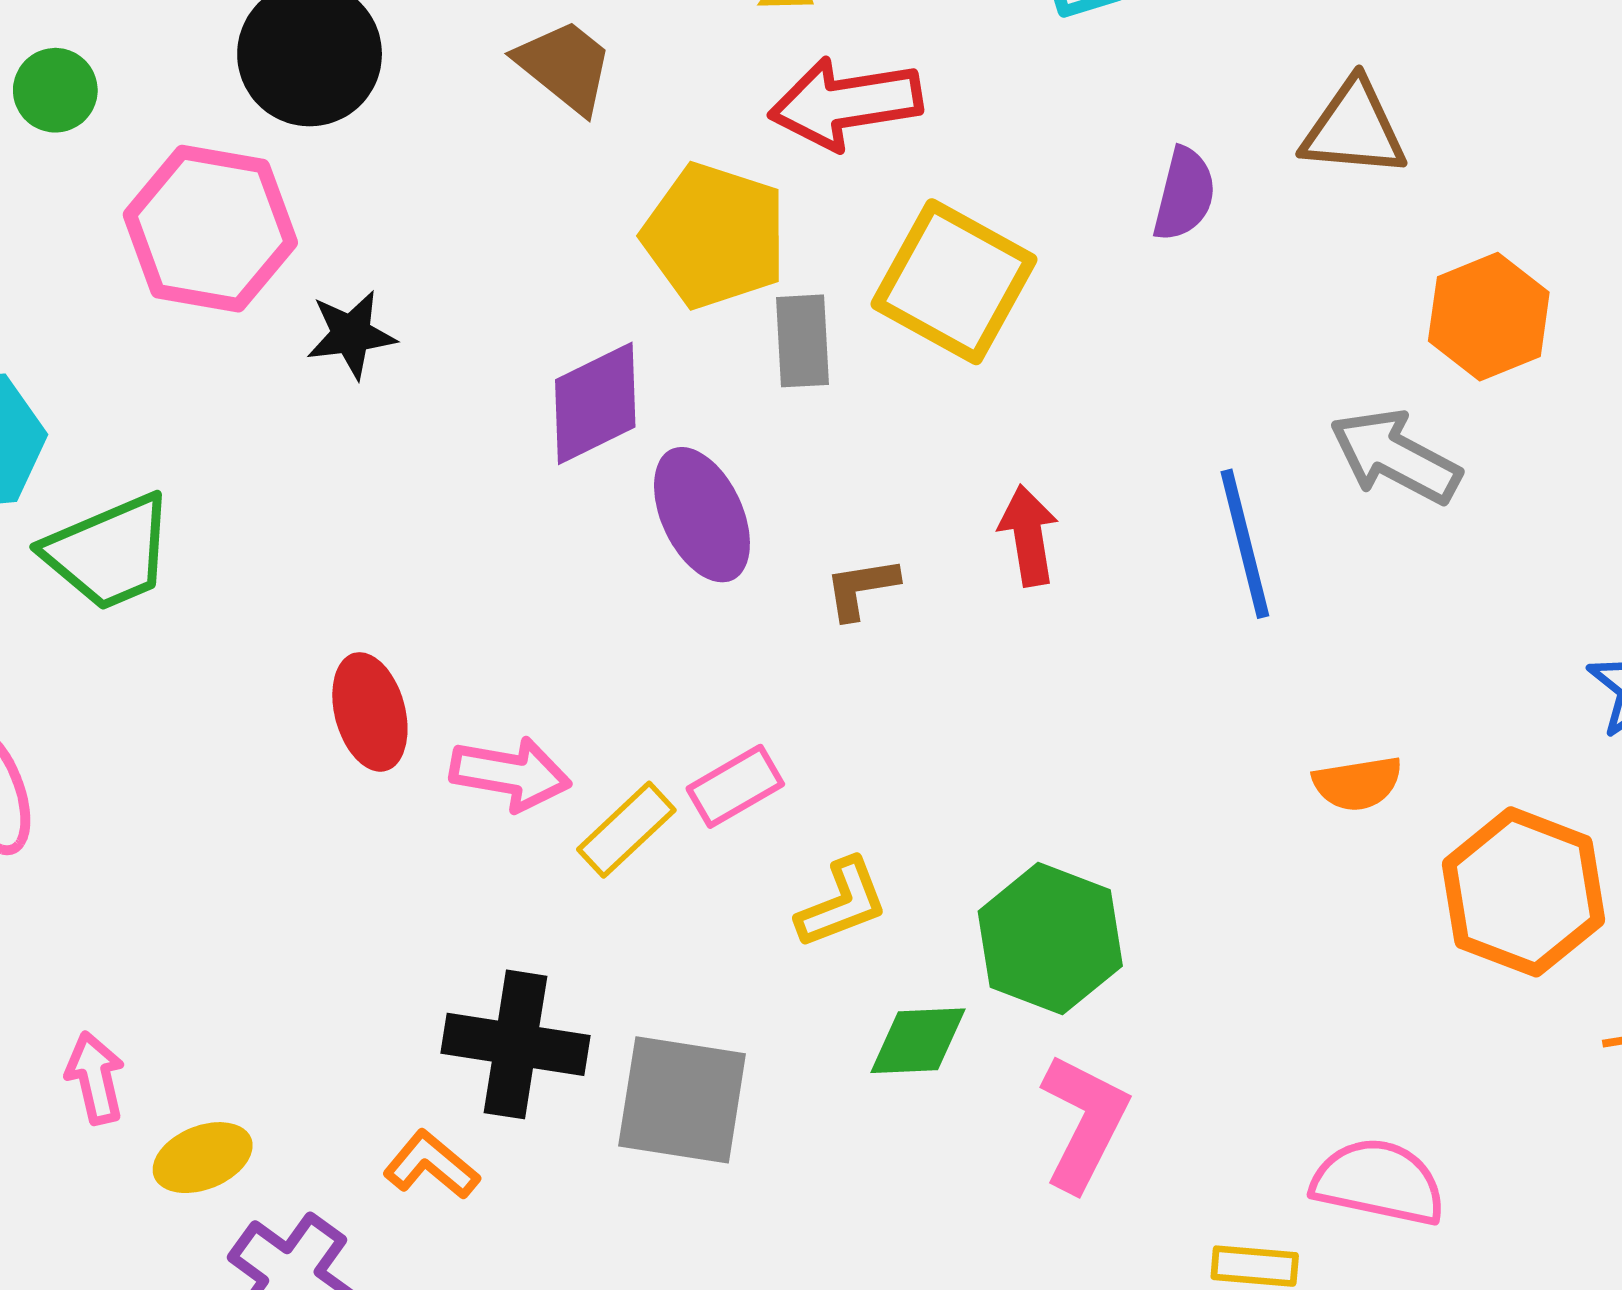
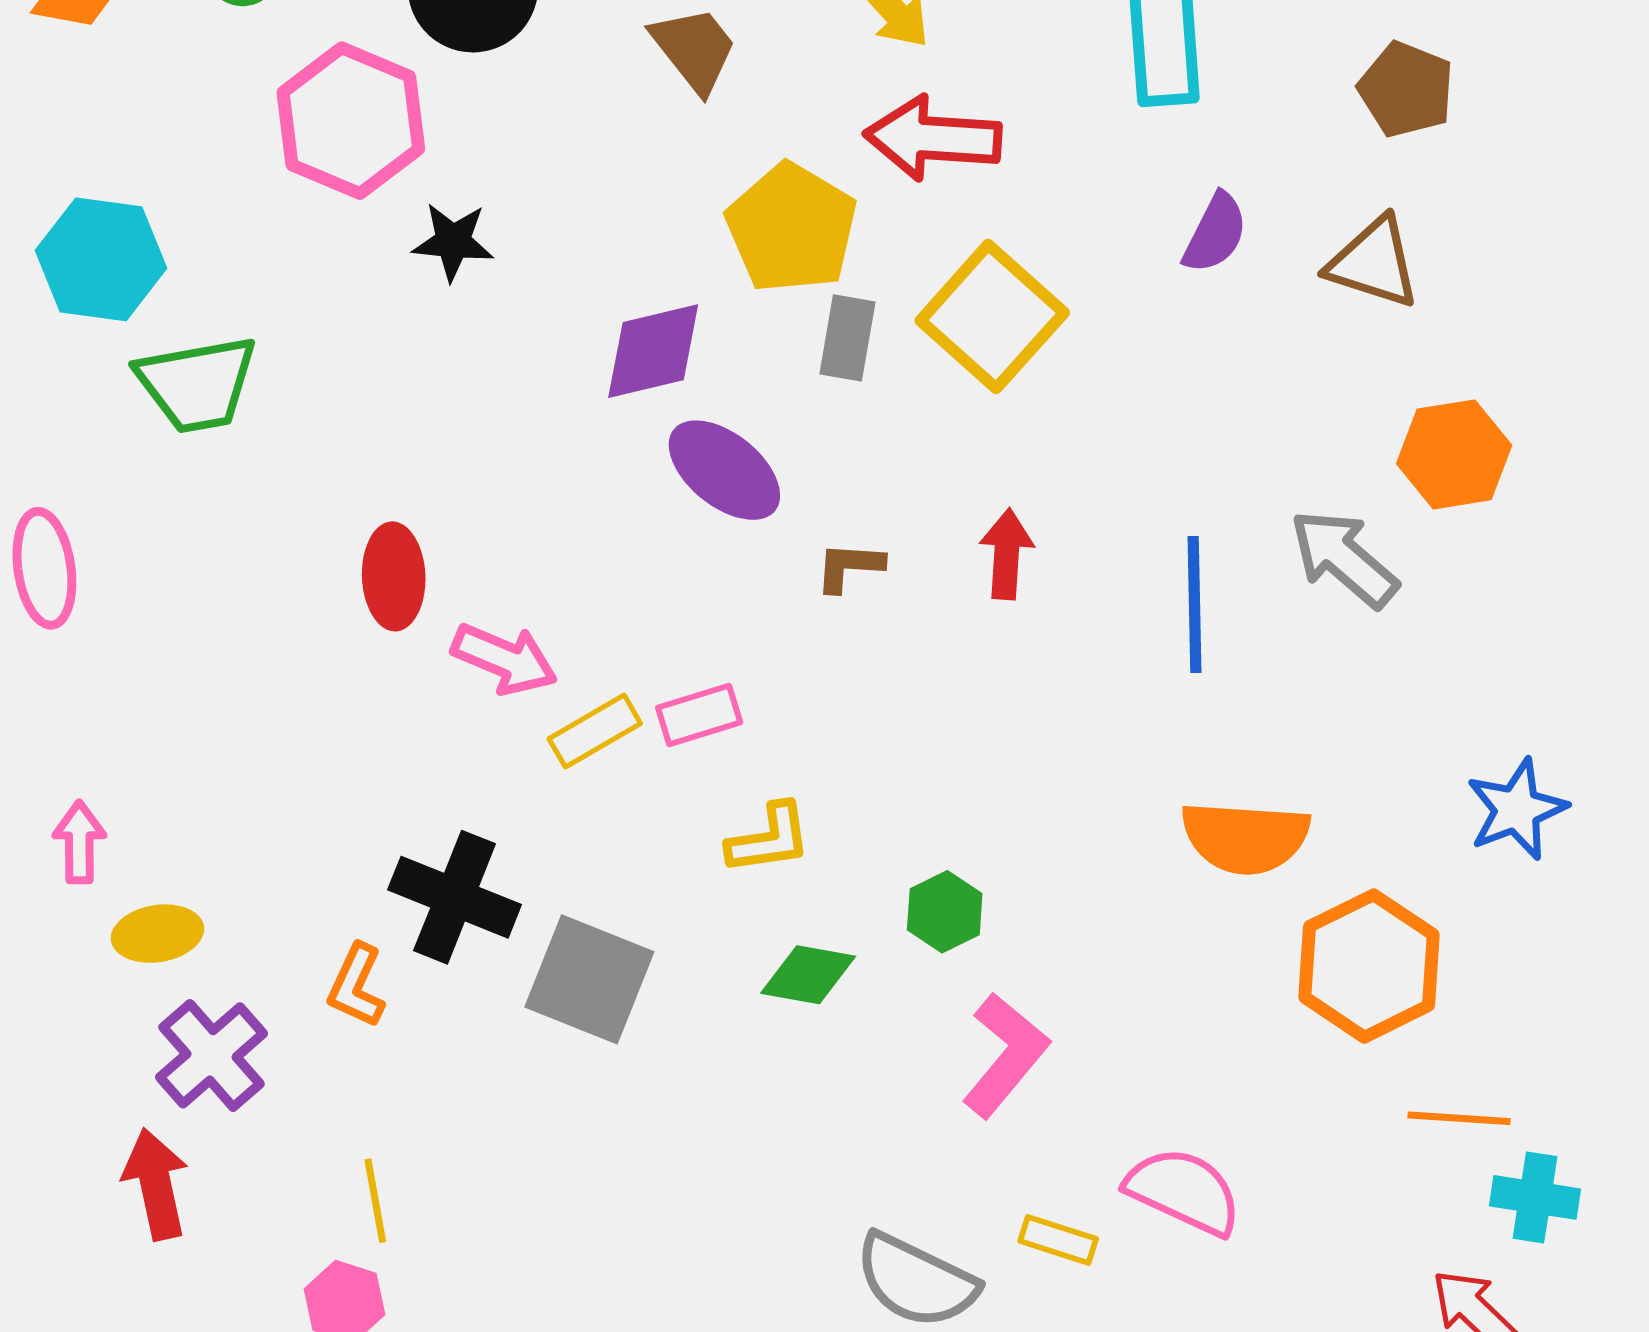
purple semicircle: (1184, 194) -> (1215, 233), moved
purple ellipse: (702, 515) -> (724, 470), turned -39
orange semicircle: (1358, 783) -> (1245, 837), size x1.6
green hexagon: (1050, 939) -> (945, 912), size x0.6
pink L-shape: (1084, 1122) -> (1005, 1055), moved
orange L-shape: (431, 1165) -> (356, 986), turned -118

